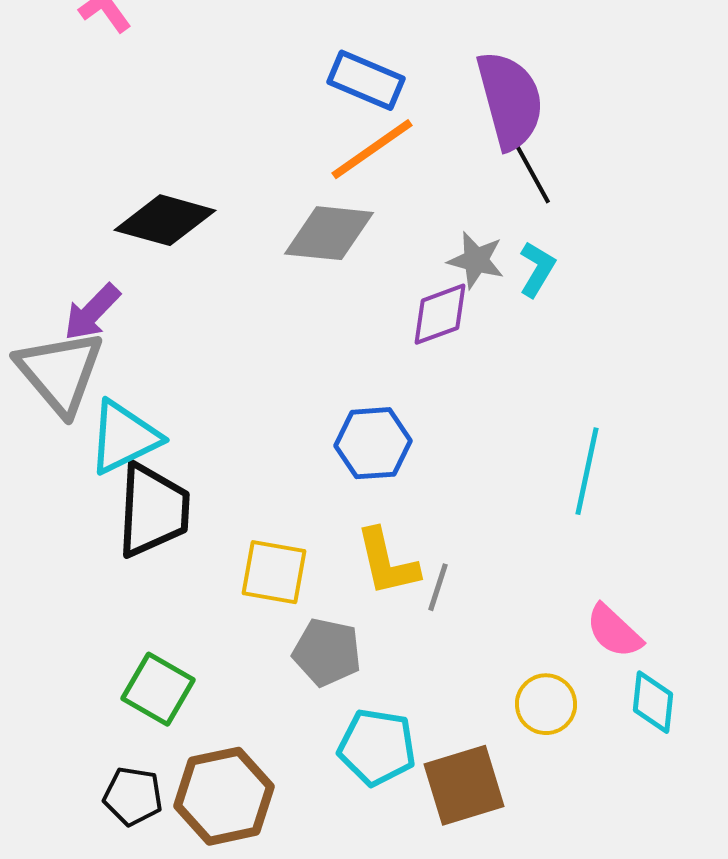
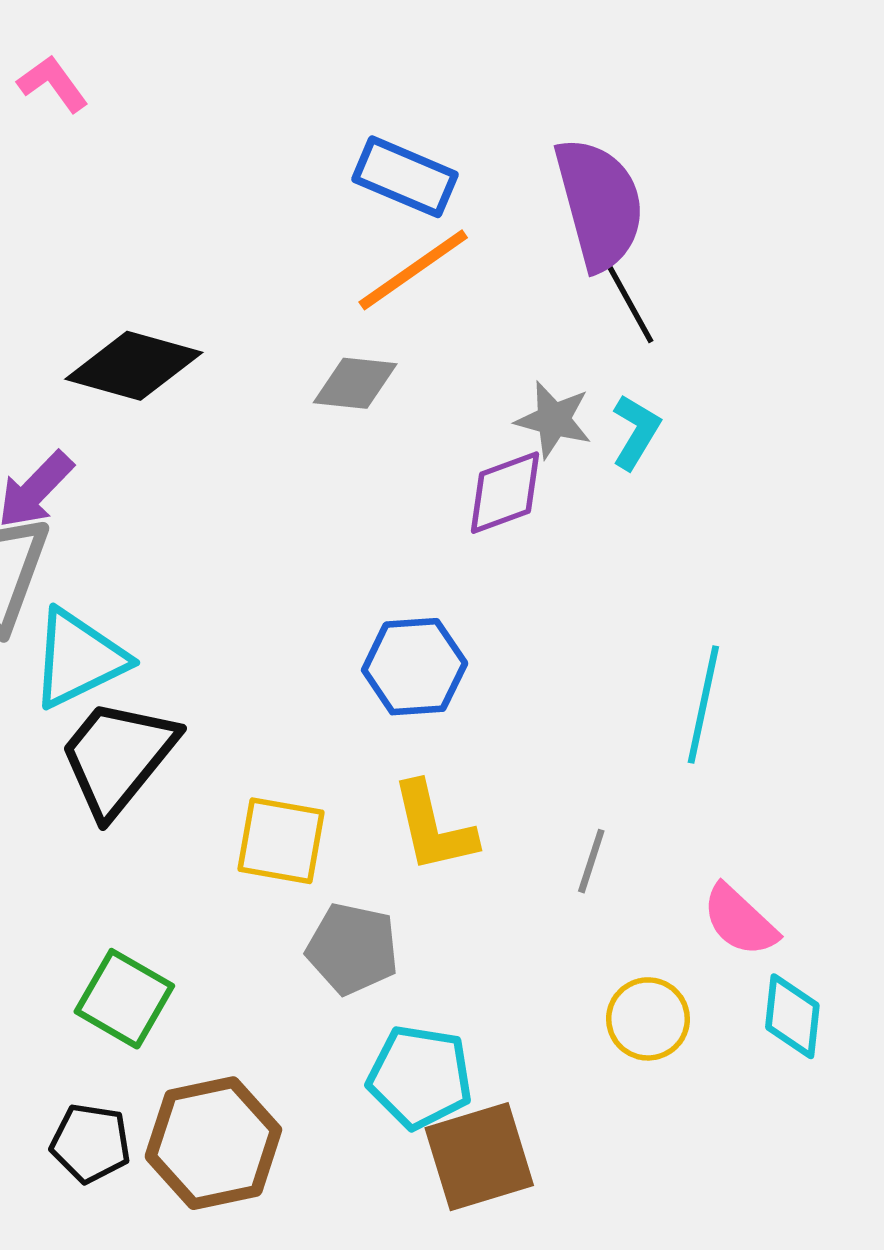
gray diamond: (329, 233) -> (355, 383), size x0.7
black trapezoid: (153, 510) -> (118, 757), turned -144
gray line: (438, 587) -> (591, 861), moved
brown square: (464, 785) -> (479, 1157), moved

